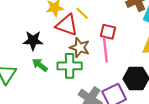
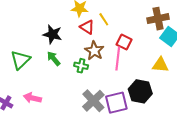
red triangle: (67, 25) -> (87, 27), size x0.7
green cross: (70, 66) -> (81, 66), size x0.6

